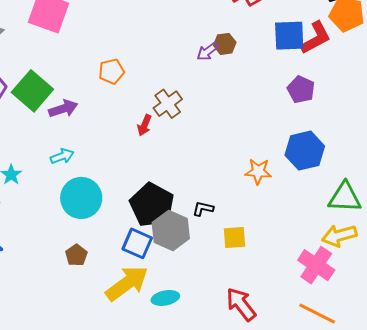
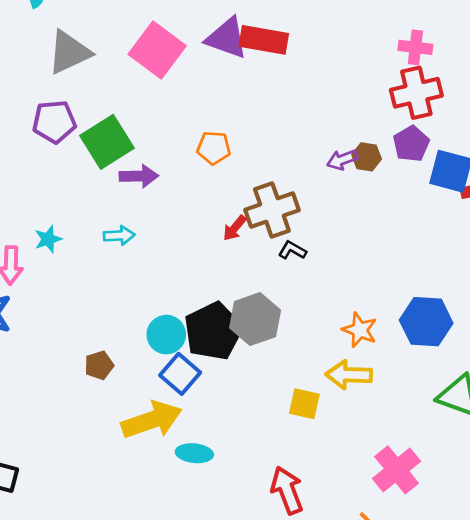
purple pentagon: (301, 90) -> (411, 144), moved
brown cross: (168, 104) -> (272, 210), size x1.4
cyan circle: (81, 198) -> (166, 335), moved, size x0.7
black L-shape: (203, 209) -> (292, 250), moved
gray hexagon: (171, 231) -> (255, 319), moved
yellow arrow: (339, 236) -> (349, 375), moved

